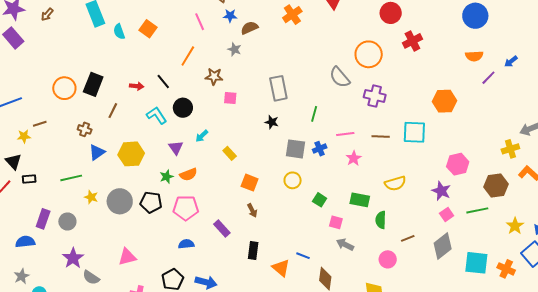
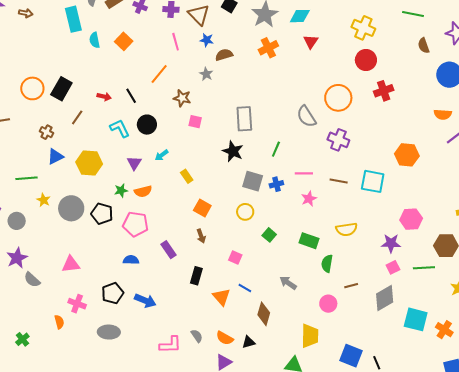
brown arrow: (47, 14) -> (26, 13), turned -128
black star: (272, 122) -> (233, 151), size x1.5
purple star: (441, 191) -> (391, 243), turned -30
pink square: (336, 222) -> (235, 257), moved

